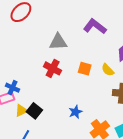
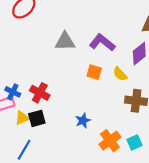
purple L-shape: (95, 26) -> (102, 43), moved
red cross: (53, 68) -> (40, 93), moved
black square: (34, 111) -> (37, 118), turned 35

